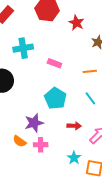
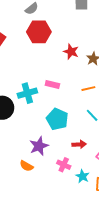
red star: (76, 23) -> (71, 52), moved
cyan cross: (23, 48) -> (27, 93), moved
pink cross: (41, 145) -> (64, 165), moved, turned 32

